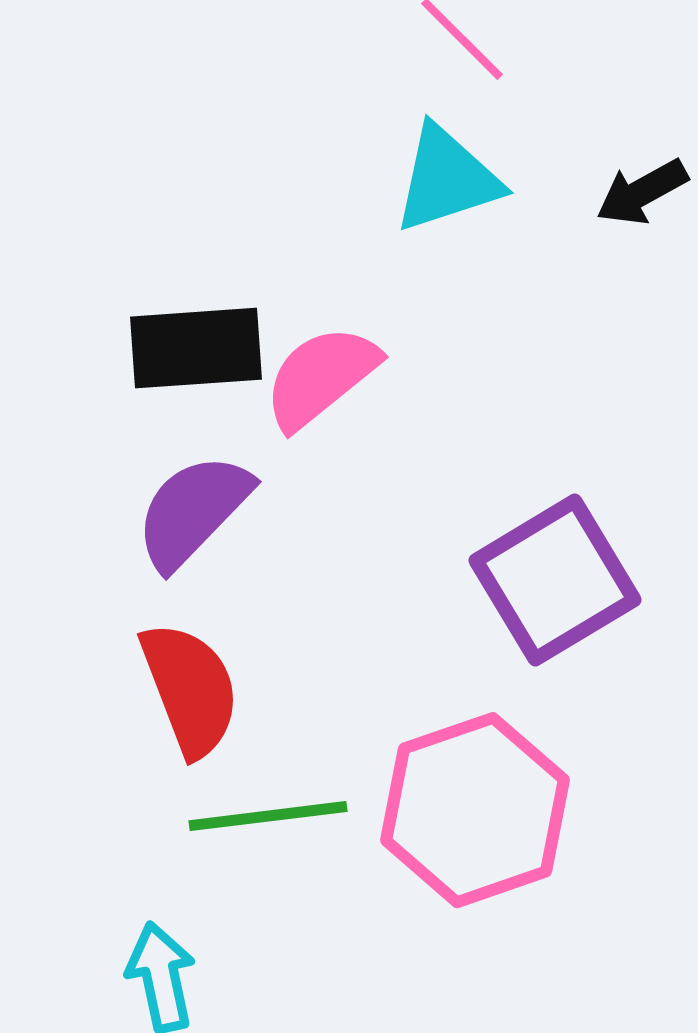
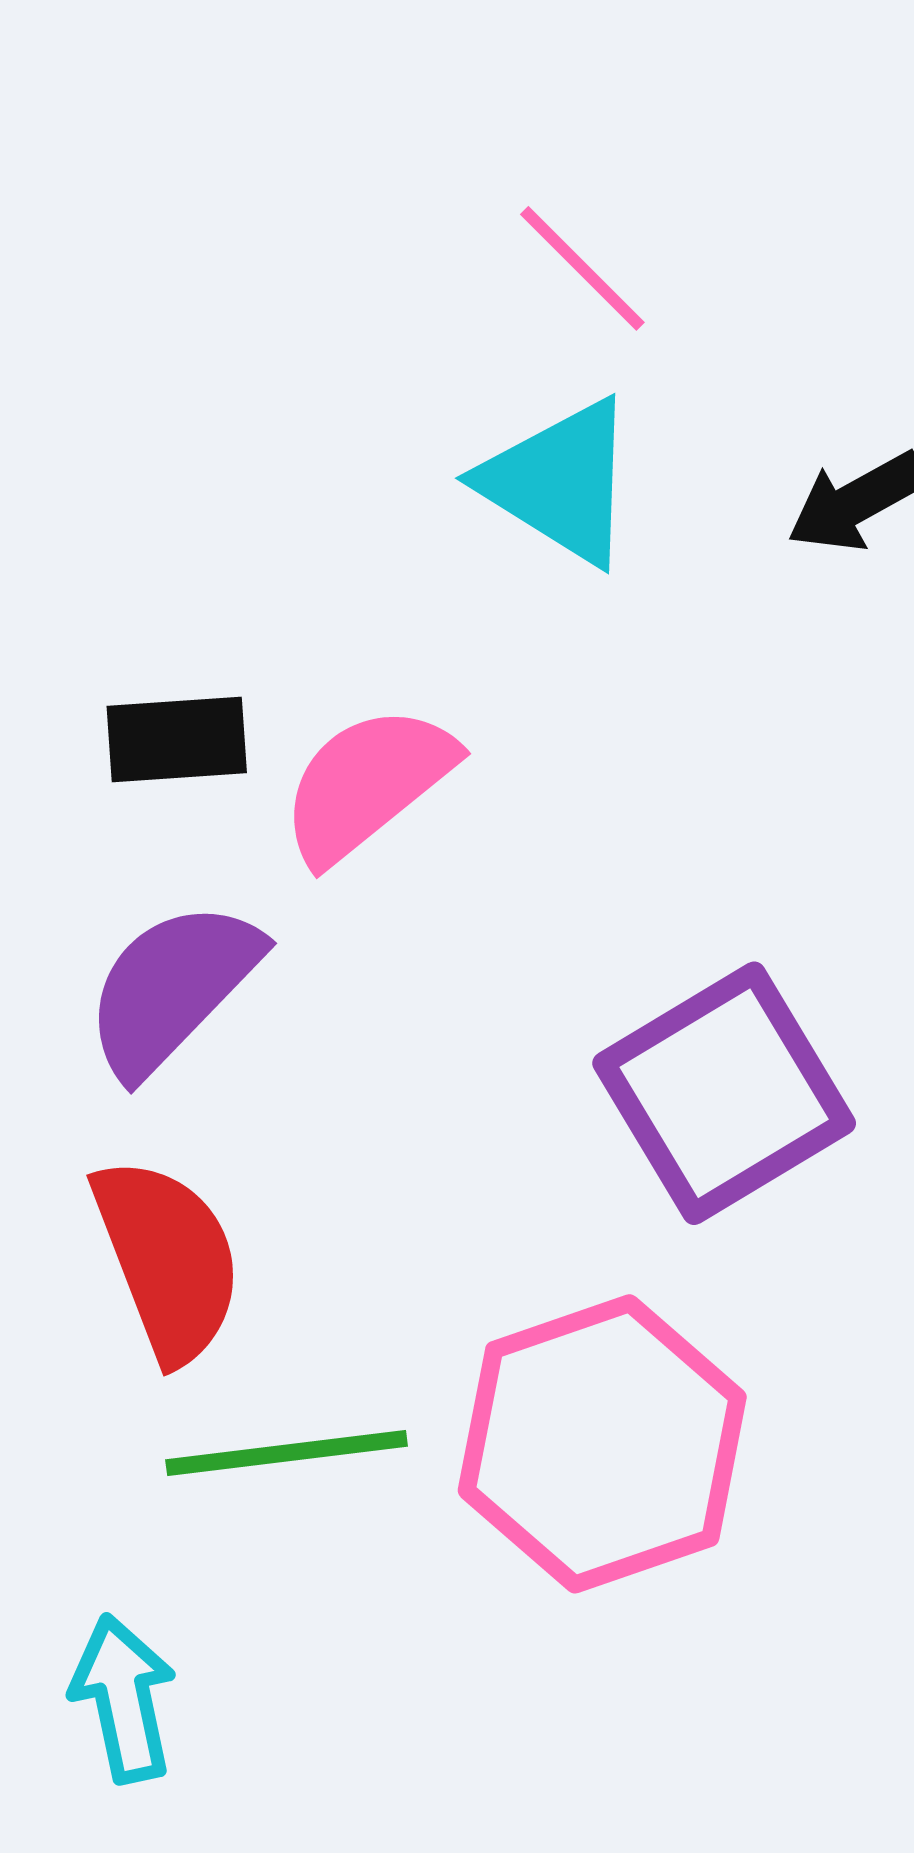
cyan triangle: (447, 179) -> (559, 482), turned 50
black rectangle: (196, 348) -> (177, 739), size x0.7

